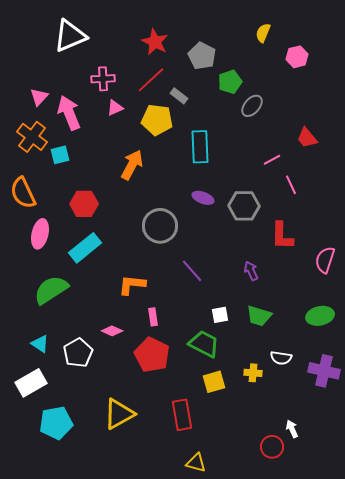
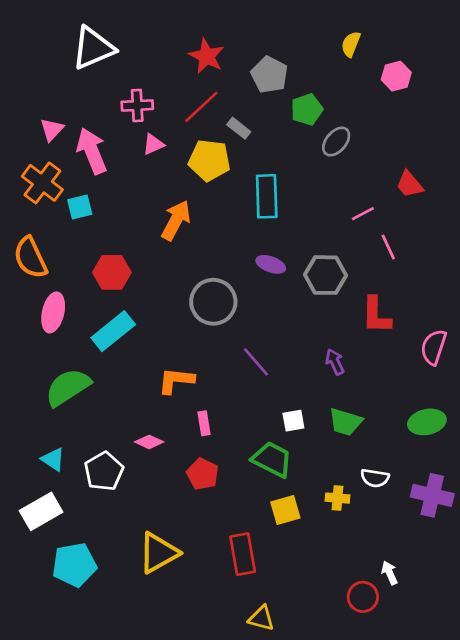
red pentagon: (152, 355) -> (203, 474), size x0.7

